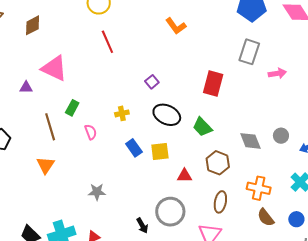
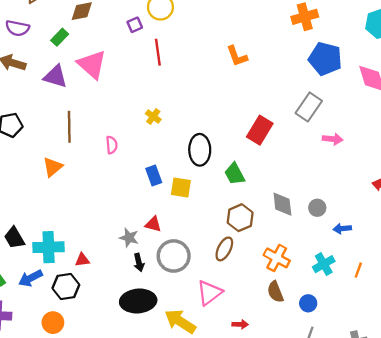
purple square: (152, 82) -> (135, 25), moved
purple triangle: (26, 87) -> (55, 76), size x1.6
green rectangle: (72, 108) -> (60, 37), moved
yellow cross: (122, 113) -> (153, 116), moved, turned 32
black ellipse: (167, 115) -> (200, 150), turned 48
red triangle: (184, 176) -> (153, 224), moved
gray star: (97, 192) -> (129, 238), moved
brown ellipse: (220, 202) -> (224, 249), moved

